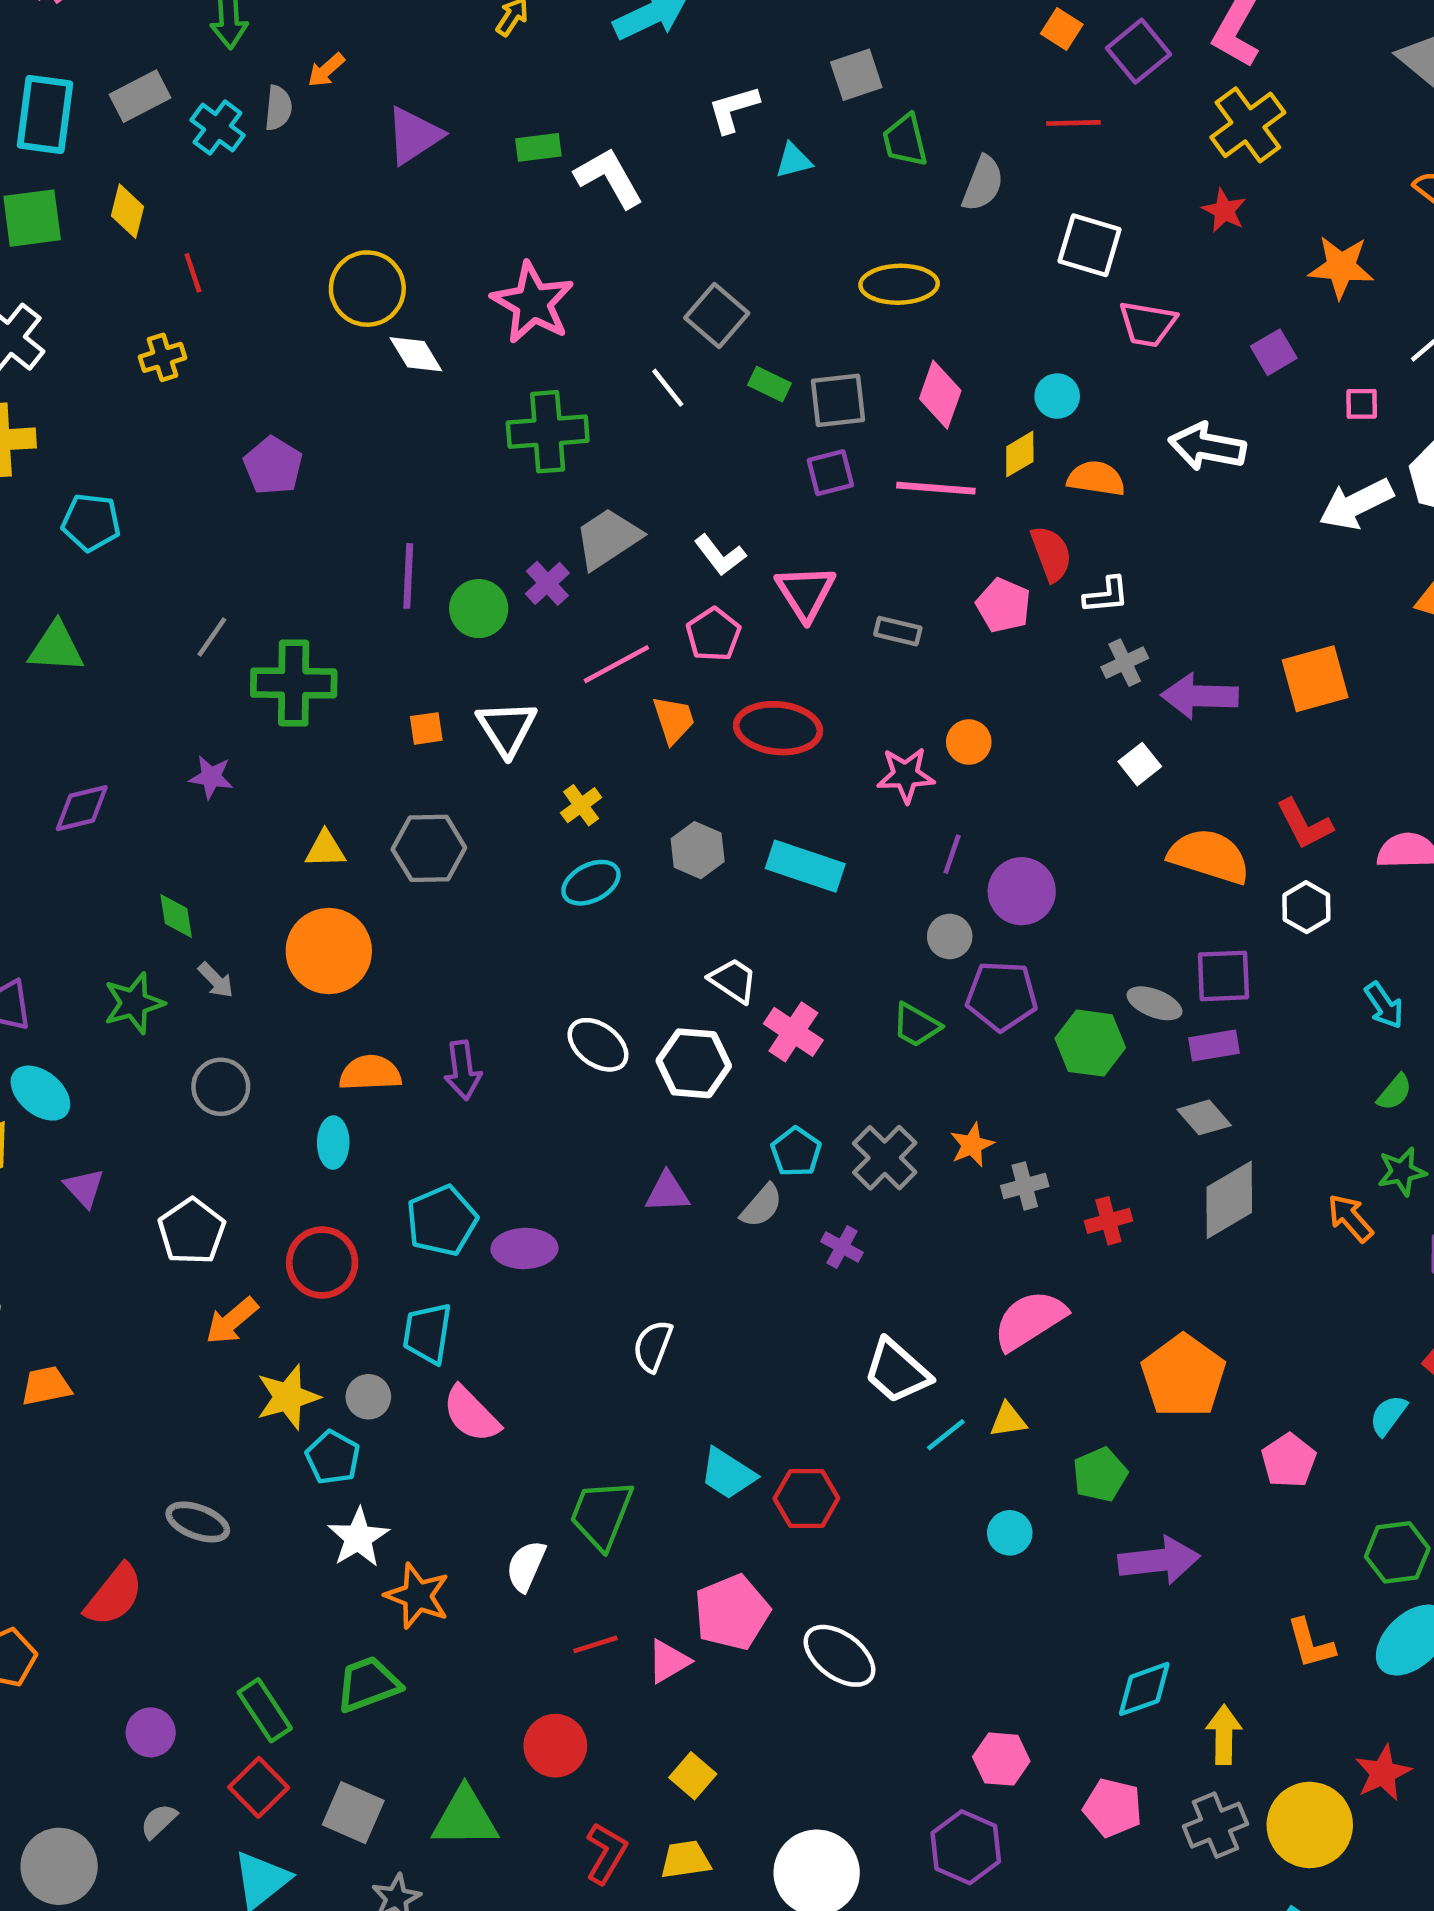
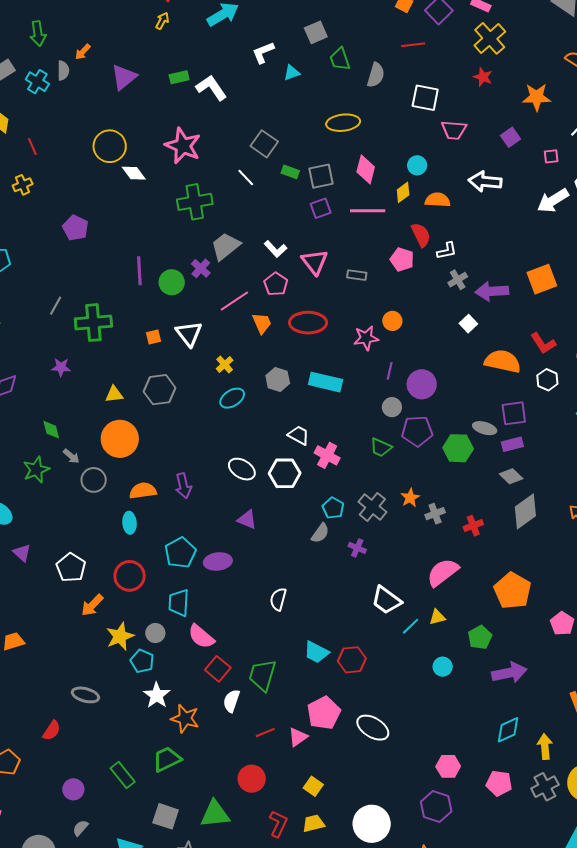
gray circle: (221, 1087) -> (94, 480), moved
purple triangle: (667, 1192) -> (247, 520), moved, turned 30
red semicircle: (114, 1595) -> (52, 731), size x0.7
red square: (259, 1787) -> (218, 669), moved

